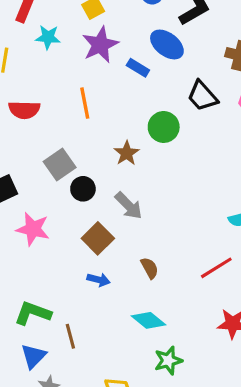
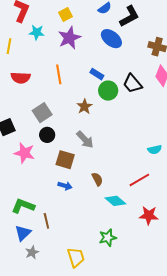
blue rectangle: (138, 68) -> (97, 74), moved
black trapezoid: (202, 96) -> (132, 84), moved
black circle: (83, 189) -> (47, 135), moved
brown square: (98, 238) -> (65, 160), turned -30
cyan diamond: (148, 320) -> (115, 201), moved

